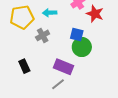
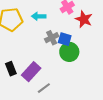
gray cross: (43, 35) -> (52, 38), moved
purple rectangle: (63, 67) -> (31, 72), moved, turned -72

